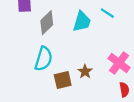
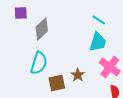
cyan trapezoid: (82, 22) -> (98, 42), moved

